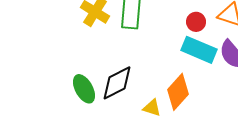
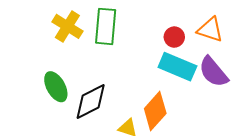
green ellipse: (84, 89) -> (56, 87), moved

